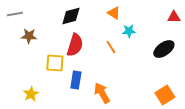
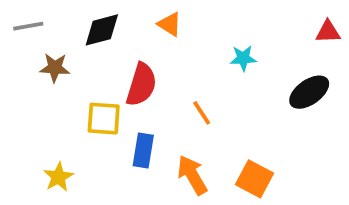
orange triangle: (114, 13) -> (170, 24), moved
black diamond: (71, 16) -> (102, 30), moved
orange line: (111, 47) -> (202, 113), moved
orange square: (165, 95) -> (254, 179), moved, turned -30

